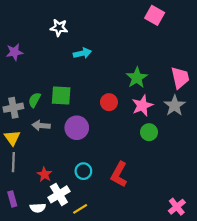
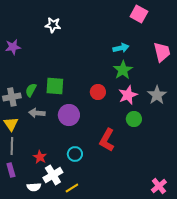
cyan arrow: (82, 53) -> (121, 48), moved
pink trapezoid: (180, 78) -> (162, 52), moved
red L-shape: (119, 174) -> (107, 140), moved
purple rectangle: (12, 199) -> (11, 170), moved

